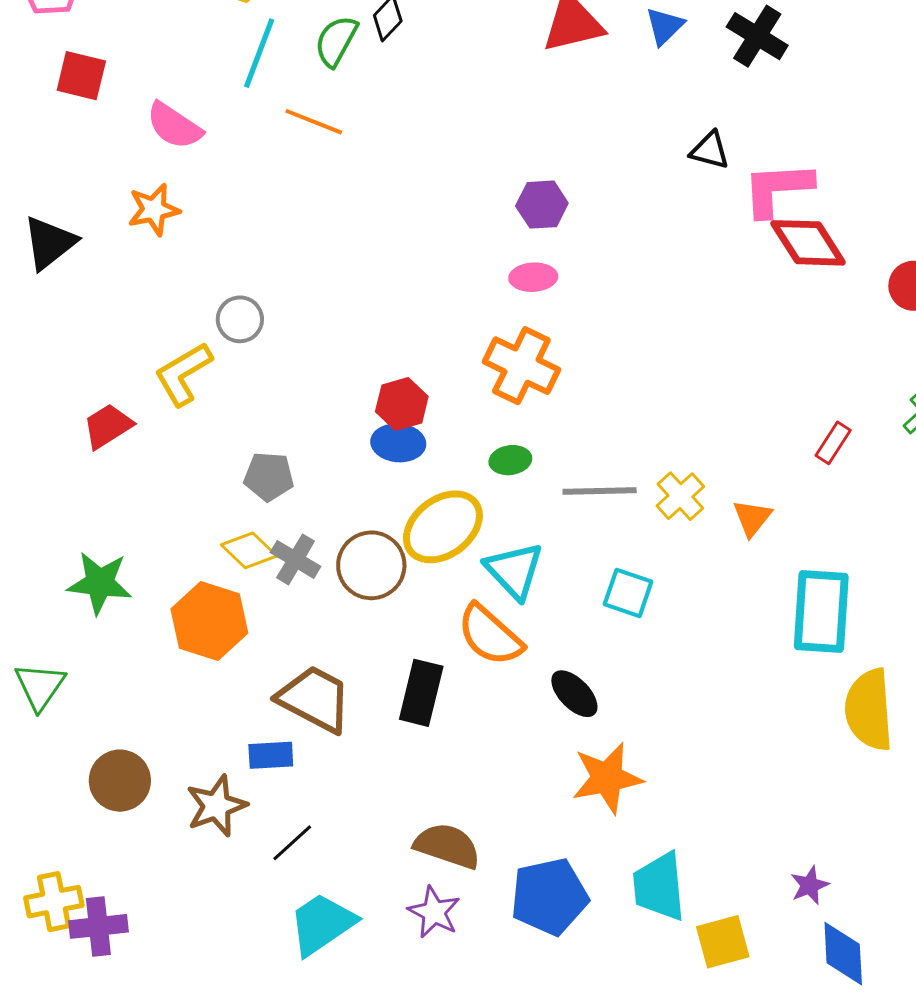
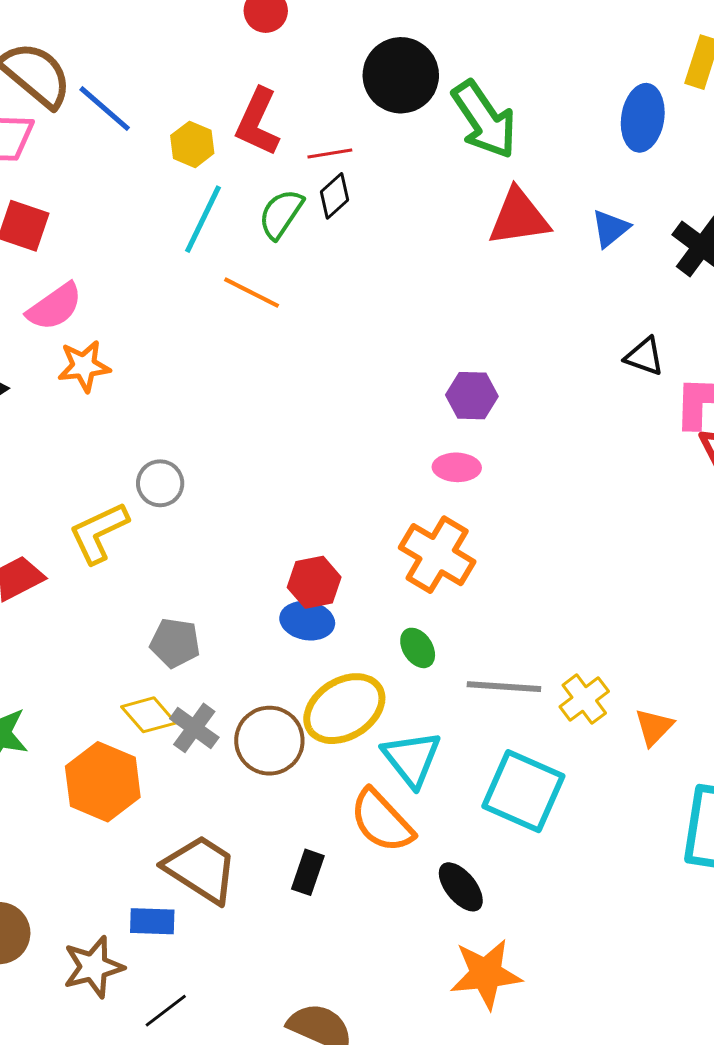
pink semicircle: (174, 126) -> (55, 307), moved, turned -74
green ellipse: (510, 460) -> (418, 648), turned 60
cyan square: (628, 593) -> (523, 791), size x1.6
black rectangle: (421, 693) -> (308, 872), size x0.7

